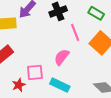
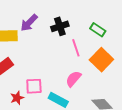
pink semicircle: (62, 57) -> (73, 79), moved

